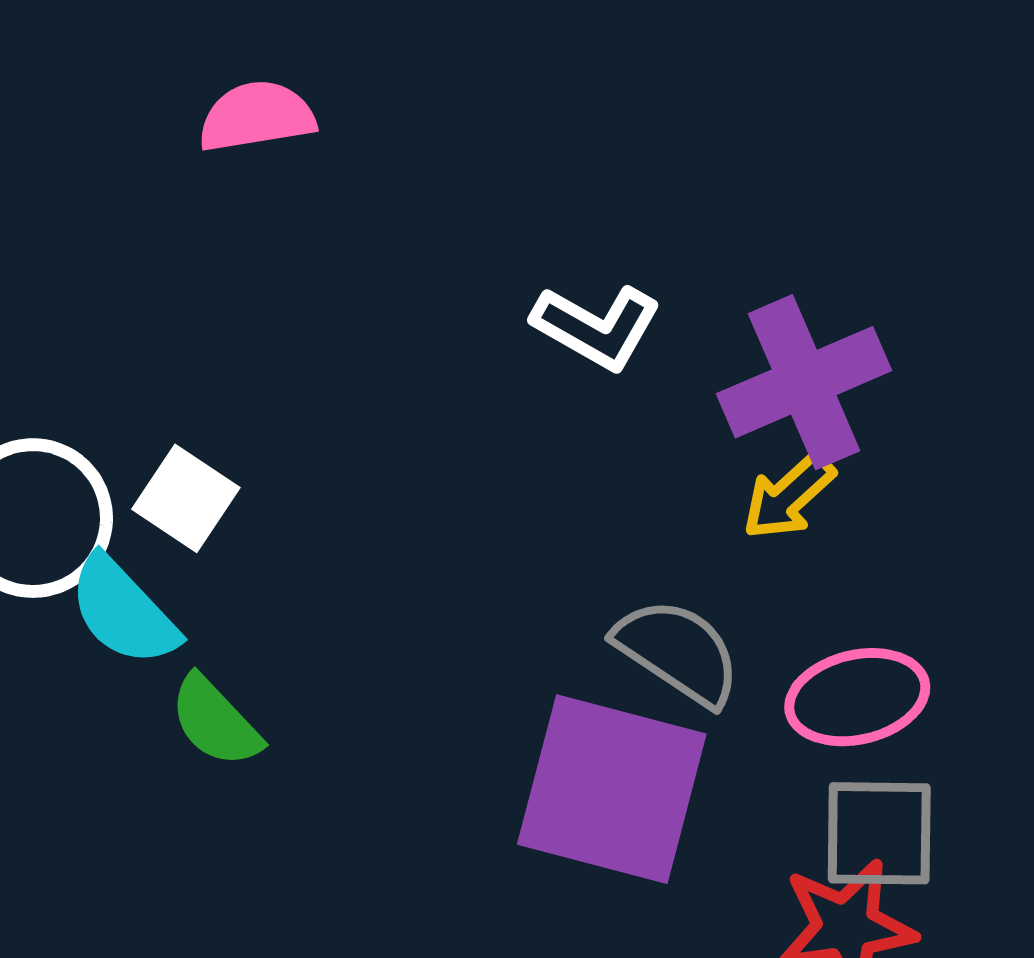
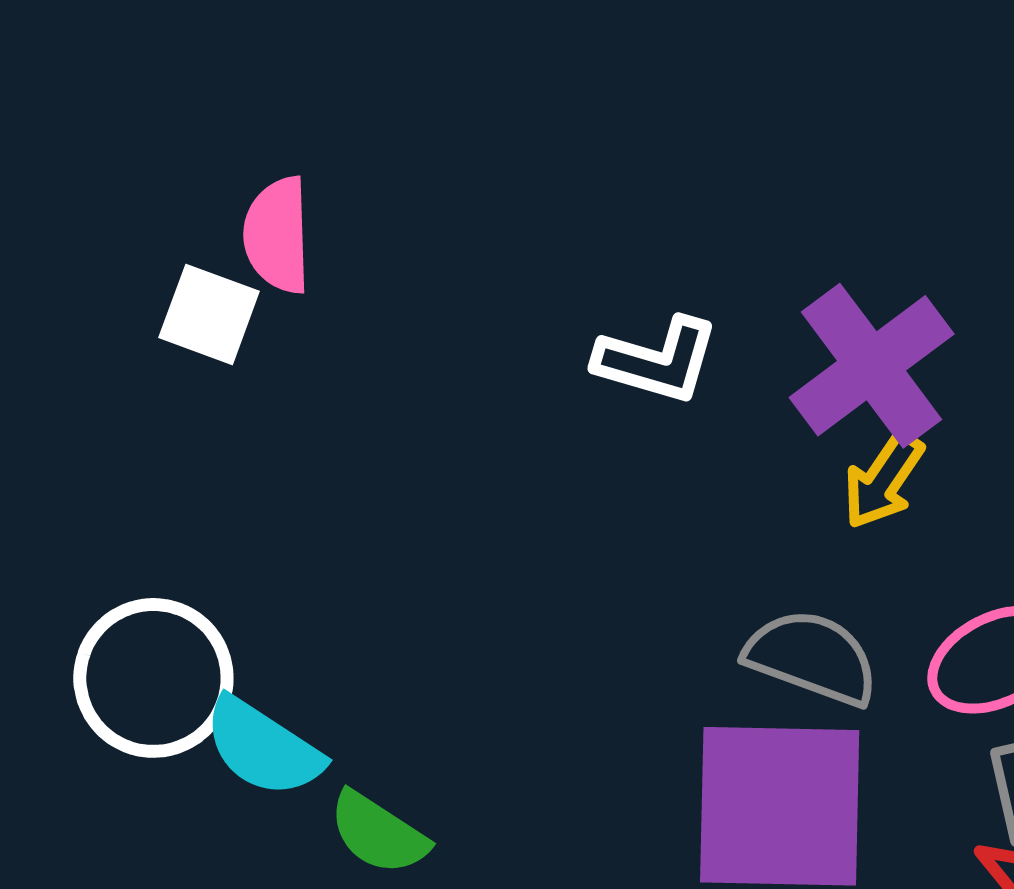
pink semicircle: (257, 116) -> (277, 235), turned -69
white square: (186, 498) -> (209, 314), moved

